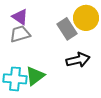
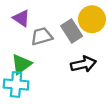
gray trapezoid: (20, 34) -> (42, 36), moved
green triangle: (35, 76) -> (21, 64), moved

